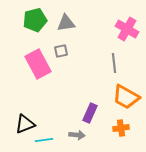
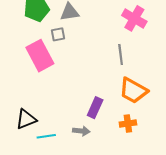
gray square: (61, 51) -> (58, 34), moved

